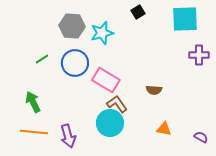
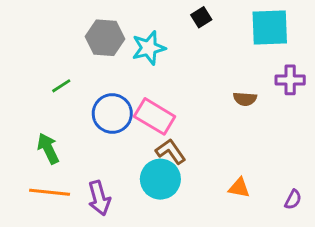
blue circle: (75, 63) -> (112, 114), moved
brown semicircle: (154, 90) -> (245, 99), moved
purple semicircle: (201, 137) -> (293, 200), turned 88

